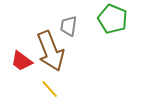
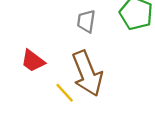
brown arrow: (51, 51) -> (87, 73), moved

